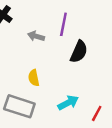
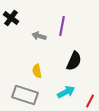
black semicircle: (79, 52) -> (74, 61), moved

